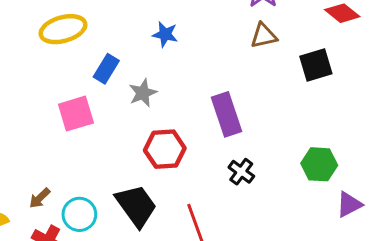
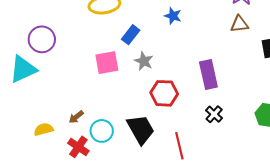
gray star: (143, 93) -> (144, 61), moved, turned -30

